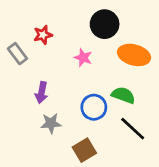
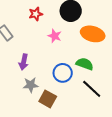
red star: (43, 35) -> (36, 14), moved
brown square: (84, 150) -> (48, 99), moved, turned -30

